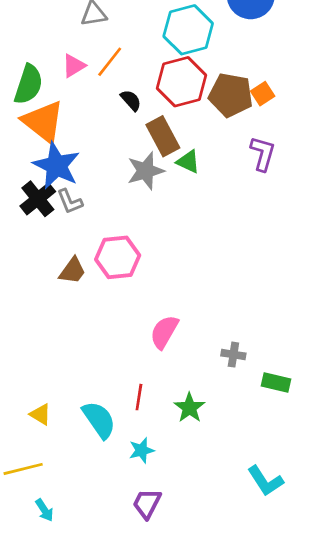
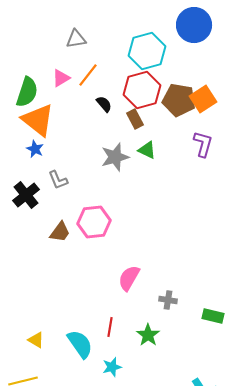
orange square: (263, 94) -> (203, 99), size x1.5
brown rectangle: (163, 136) -> (135, 119), moved, size x0.7
blue star: (56, 166) -> (35, 149), moved, size x0.5
black cross: (38, 199) -> (26, 195), moved
gray cross: (233, 355) -> (168, 300), moved

